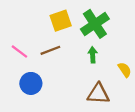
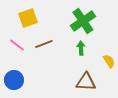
yellow square: (61, 21) -> (28, 18), moved
blue circle: (31, 83) -> (14, 80), moved

